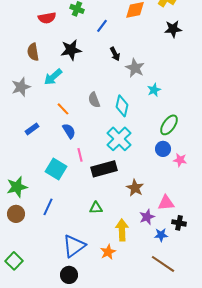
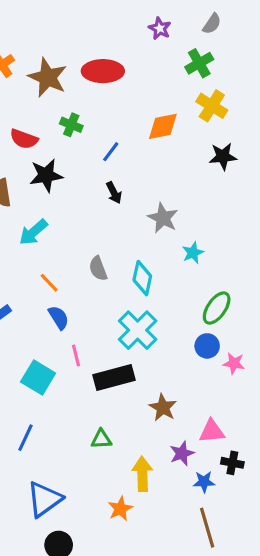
red semicircle: (47, 18) -> (24, 139), turned 30
black star: (71, 50) -> (46, 175), moved
black arrow: (115, 54) -> (114, 193), moved
blue triangle: (74, 246) -> (44, 499), moved
brown line: (163, 264) -> (207, 528), turned 40

